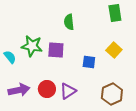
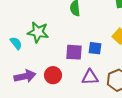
purple square: (56, 50) -> (74, 52), moved
purple triangle: (68, 91) -> (90, 77), moved, turned 30

